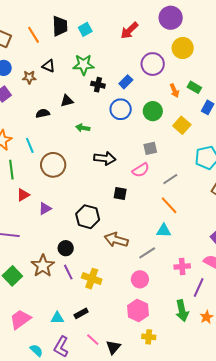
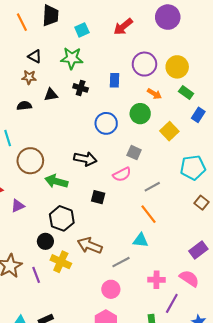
cyan square: (85, 29) -> (82, 30), moved
yellow circle: (183, 48) -> (177, 67), moved
brown star: (29, 77) -> (29, 77), moved
blue rectangle: (126, 82) -> (115, 80), turned -48
black cross: (98, 85) -> (81, 88), moved
orange arrow: (174, 91) -> (154, 94), moved, turned -40
blue circle: (121, 109) -> (106, 123), moved
green arrow: (83, 128) -> (56, 181), moved, size x1.5
gray square: (150, 148) -> (134, 153), turned 32
black circle: (66, 248) -> (45, 241), moved
yellow cross: (92, 279) -> (61, 262), moved

